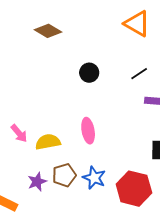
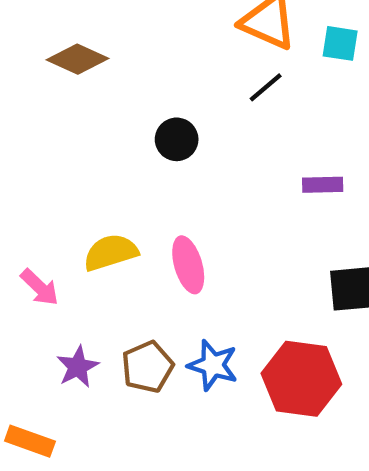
black line: (139, 74) -> (266, 87), moved
yellow semicircle: (48, 142) -> (111, 252), moved
purple star: (37, 182) -> (78, 367), moved

